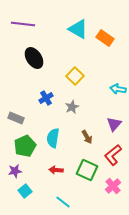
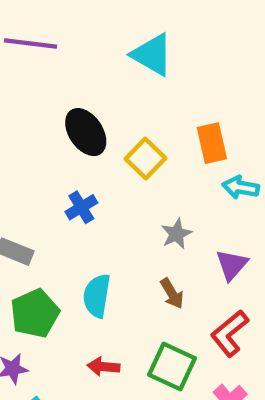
orange rectangle: (105, 38) -> (212, 143), moved, turned 42
black ellipse: (34, 58) -> (86, 132), moved
gray star: (72, 107) -> (176, 234), moved

